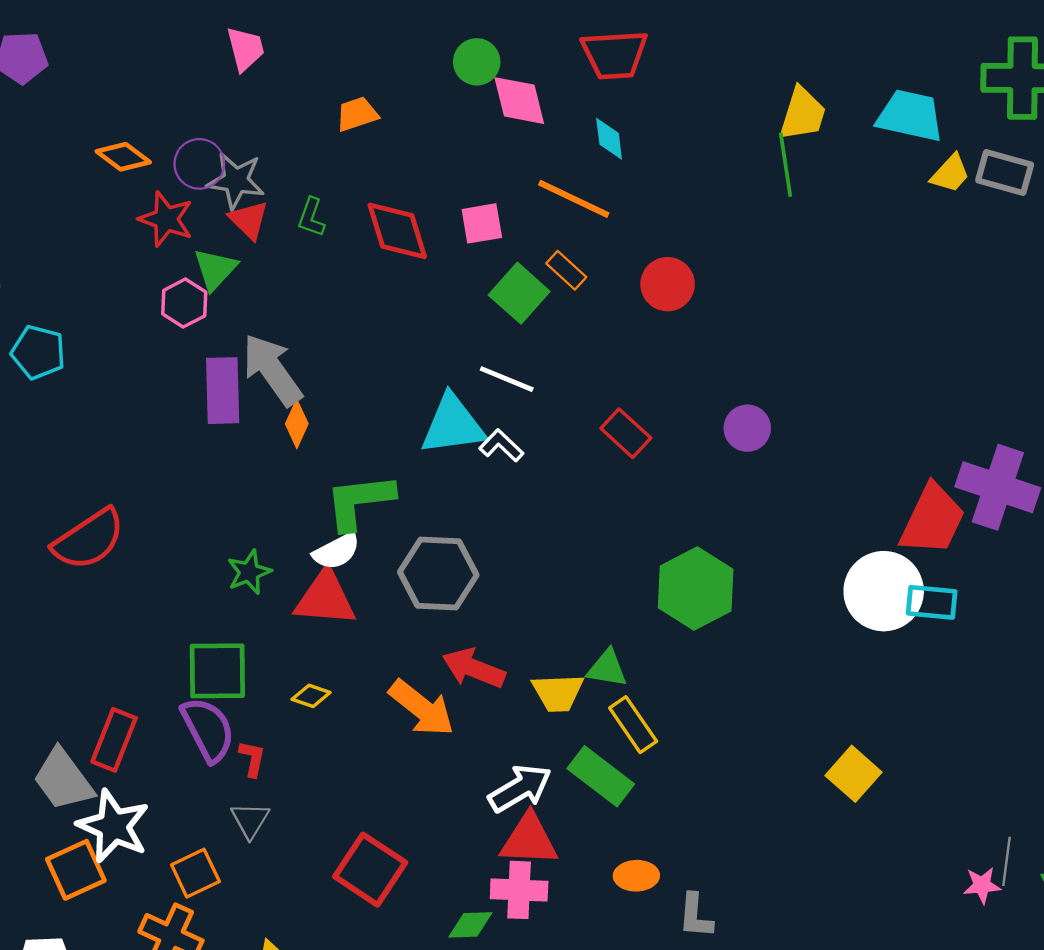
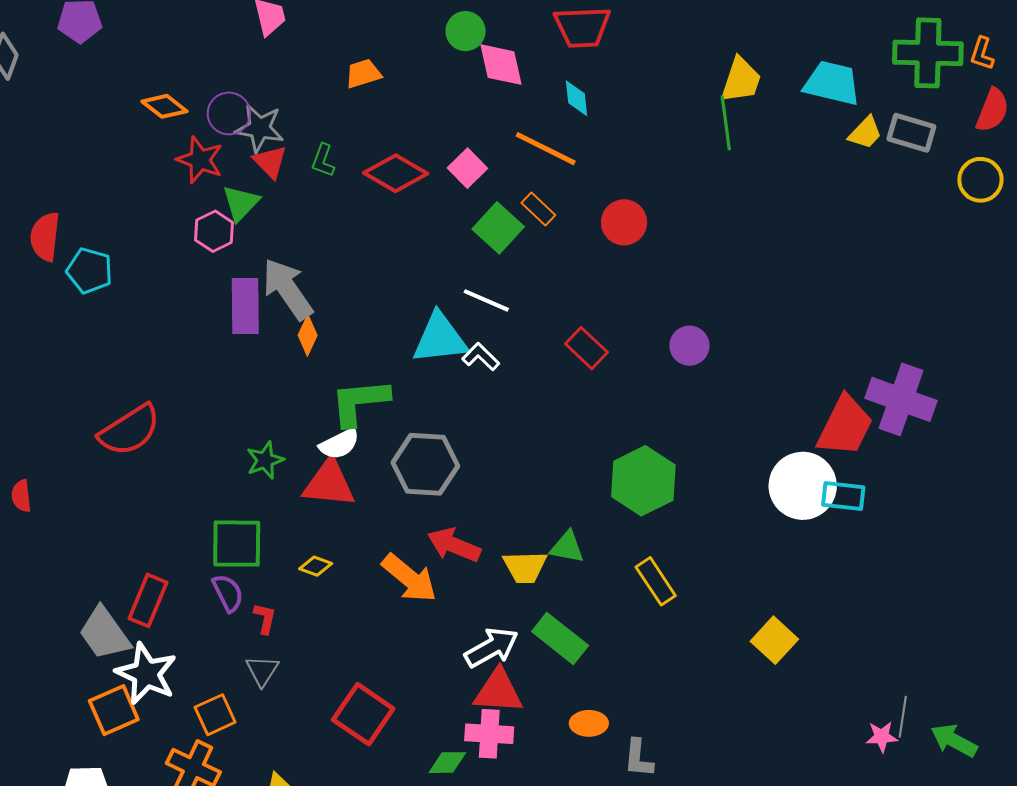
pink square: (482, 223) -> (467, 168), turned -36
red diamond: (397, 231) -> (396, 173), turned -44
yellow rectangle: (633, 725) -> (656, 581), moved
purple semicircle: (208, 729) -> (228, 593), size x0.7

